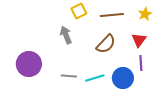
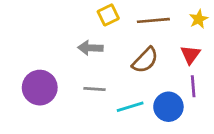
gray arrow: (66, 35) -> (90, 48), turned -66
gray line: (69, 76) -> (95, 89), moved

